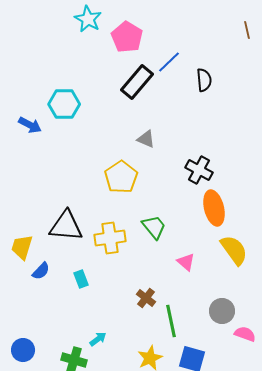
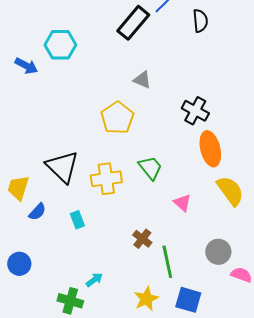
black triangle: (66, 226) -> (62, 167), turned 39
blue circle: (23, 350) -> (19, 264), moved

